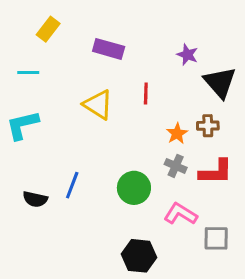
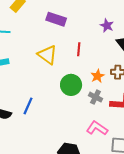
green circle: (134, 188) -> (71, 85), moved

